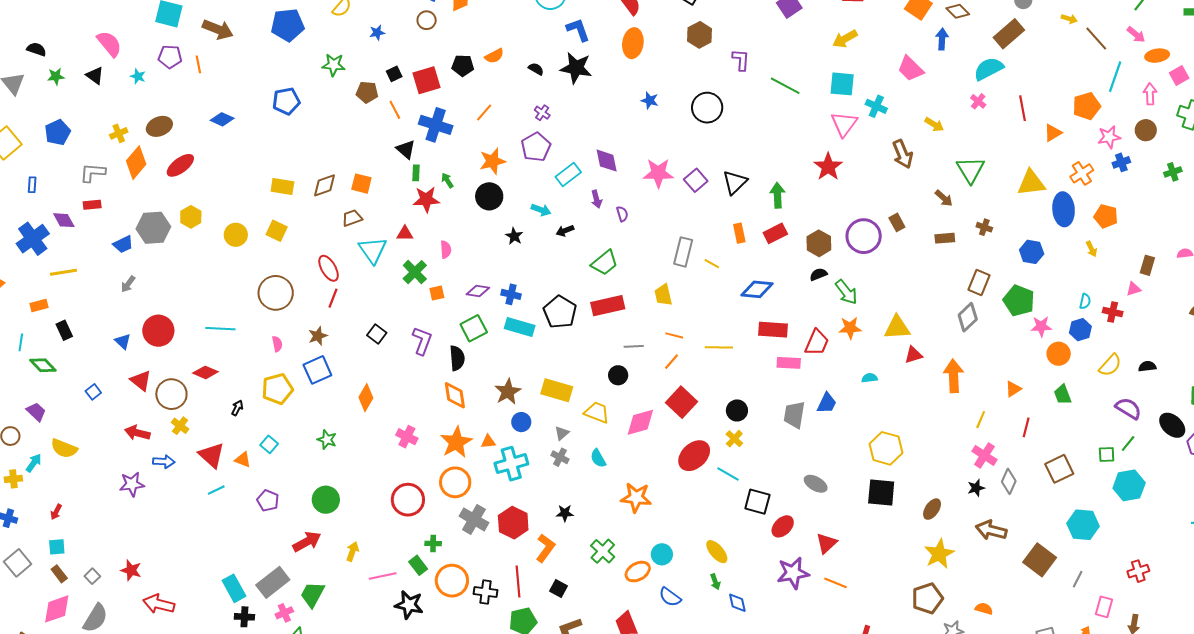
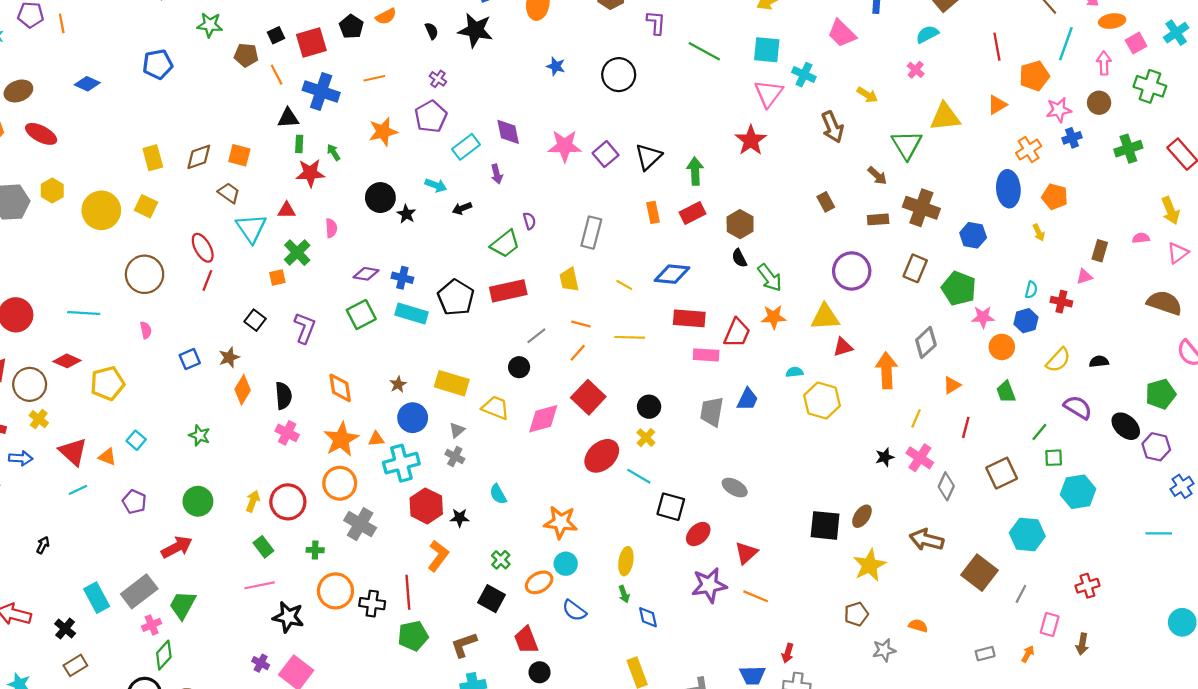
black pentagon: (463, 65) -> (351, 27), turned 30
black semicircle: (536, 69) -> (432, 31), turned 35
cyan semicircle: (989, 69) -> (927, 34), size x0.7
red line: (1023, 108) -> (997, 47), moved
orange line: (484, 112) -> (374, 78), turned 36
black triangle: (406, 149) -> (288, 118), turned -45
red ellipse: (180, 165) -> (41, 134), turned 64
green cross: (1173, 172) -> (1128, 149), size x1.4
yellow triangle: (1031, 183) -> (945, 117), moved
yellow rectangle: (282, 186) -> (153, 158), turned 65
black circle: (489, 196) -> (380, 198), moved
purple semicircle: (622, 214) -> (529, 221), moved
brown trapezoid: (352, 218) -> (229, 193), turned 55
brown cross: (984, 227) -> (921, 208), size x2.0
yellow circle: (236, 235) -> (101, 210), size x1.5
purple circle: (864, 236) -> (852, 271), moved
yellow line: (712, 264) -> (624, 285), moved
black semicircle: (818, 274) -> (739, 258), turned -96
orange square: (437, 293) -> (277, 278), moved
gray diamond: (968, 317) -> (926, 342), moved
brown star: (318, 336) -> (229, 357), moved
gray line: (634, 346) -> (536, 336), turned -36
black semicircle: (457, 358) -> (283, 396), moved
blue square: (317, 370) -> (190, 359), size x0.7
yellow pentagon: (277, 389) -> (107, 383), moved
brown star: (508, 392) -> (398, 384), size x0.6
black arrow: (237, 408) -> (43, 545), moved
blue circle: (521, 422) -> (413, 418), size x1.4
green line: (1128, 443) -> (1039, 432), moved
yellow hexagon: (886, 448) -> (822, 401), moved
cyan semicircle: (598, 458) -> (498, 494), moved
black star: (976, 488) -> (885, 457), moved
black square: (881, 493) -> (825, 525), moved
orange star: (636, 498) -> (561, 522), moved
red hexagon: (513, 523) -> (426, 506), moved
yellow arrow: (352, 551) -> (253, 501), moved
green cross: (603, 551) -> (501, 560), size x0.7
yellow ellipse: (717, 552) -> (626, 561), turned 50
green rectangle: (418, 565) -> (263, 547), moved
black square: (558, 588) -> (491, 599), moved, size x1.4
brown pentagon: (927, 598) -> (856, 614), size x0.7
black cross: (244, 617) -> (65, 629), moved, turned 36

